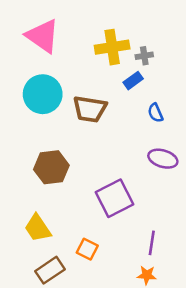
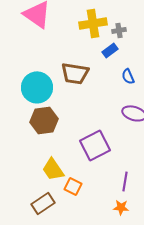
cyan circle: (43, 94) -> (37, 87), moved
yellow trapezoid: (38, 228) -> (53, 169), moved

